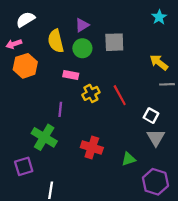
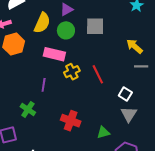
yellow semicircle: (56, 41) -> (42, 23), turned -145
pink rectangle: (71, 75) -> (54, 54), size x1.5
green cross: (44, 137) -> (28, 109), size x0.7

